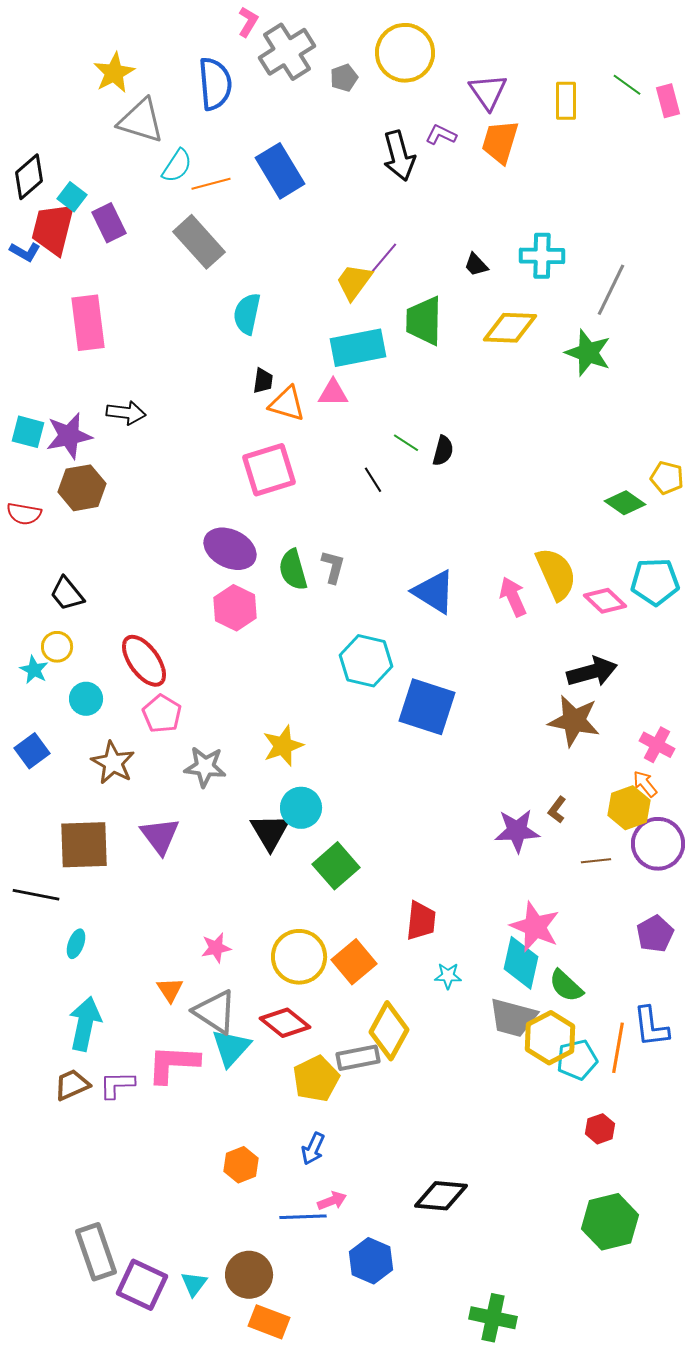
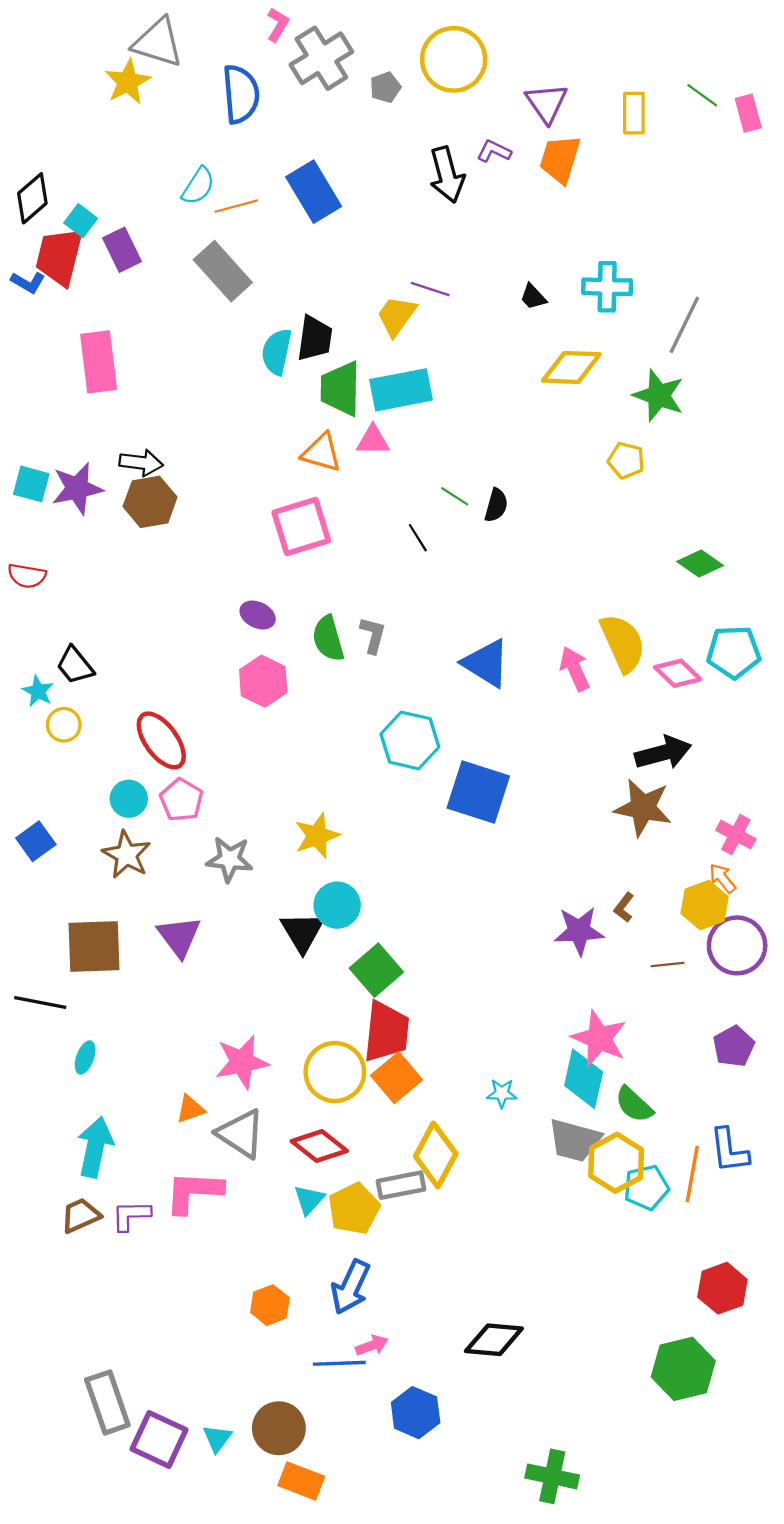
gray triangle: (141, 121) -> (158, 43), moved
purple line: (384, 258) -> (430, 289), turned 68
green trapezoid: (424, 321) -> (340, 389), moved
black trapezoid: (263, 381) -> (315, 338), moved, size x1.6
yellow pentagon: (667, 478) -> (626, 460), moved
brown hexagon: (82, 488) -> (150, 502), moved
purple ellipse: (230, 549) -> (258, 615), size x0.6
cyan star: (34, 670) -> (38, 691), moved
cyan circle: (86, 699) -> (129, 799), moved
red trapezoid: (421, 921) -> (386, 1032), moved, size x1.4
pink star: (216, 948) -> (242, 1062), size x1.6
orange triangle: (170, 990) -> (190, 1109), turned 44
cyan triangle: (231, 1048) -> (309, 1200), moved, size x0.7
red hexagon: (600, 1129) -> (722, 1288), moved, size x1.5
blue arrow: (313, 1149) -> (351, 1287), size x1.5

